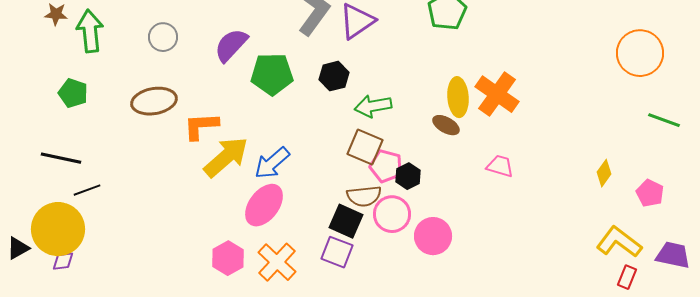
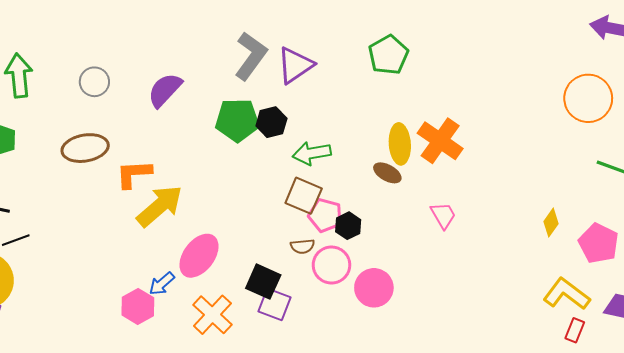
green pentagon: (272, 74) -> (237, 120), moved
blue arrow: (272, 163) -> (162, 284), moved, size x0.7
pink trapezoid: (500, 166) -> (443, 215), turned 44
pink pentagon: (650, 193) -> (599, 243), size x1.4
brown semicircle: (364, 196) -> (302, 246), size x0.7
black square: (346, 221) -> (263, 282), moved
pink hexagon: (228, 258) -> (138, 306), moved

